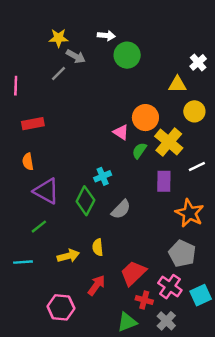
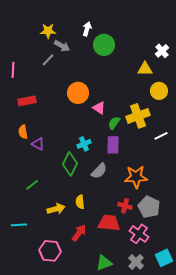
white arrow: (106, 36) -> (87, 29), turned -80
orange circle: (145, 118) -> (78, 93), moved
yellow cross: (169, 142) -> (138, 116), turned 30
purple rectangle: (164, 181) -> (113, 145), moved
purple triangle: (46, 191) -> (38, 144), moved, size x0.6
orange star: (190, 213) -> (136, 177), moved, turned -30
cyan line: (23, 262) -> (19, 225), moved
red trapezoid: (133, 273) -> (109, 223), turned 50
cyan square: (201, 295) -> (164, 258), moved
red cross: (144, 300) -> (125, 206), moved

